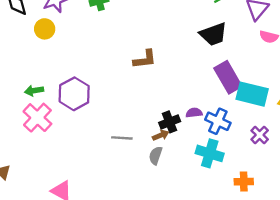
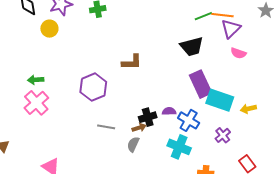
purple hexagon: (74, 94) -> (93, 87), moved

